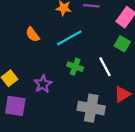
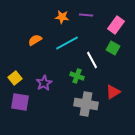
orange semicircle: (33, 34) -> (35, 40), turned 96
green cross: (75, 67) -> (77, 76), moved
white line: (105, 67) -> (92, 60), moved

